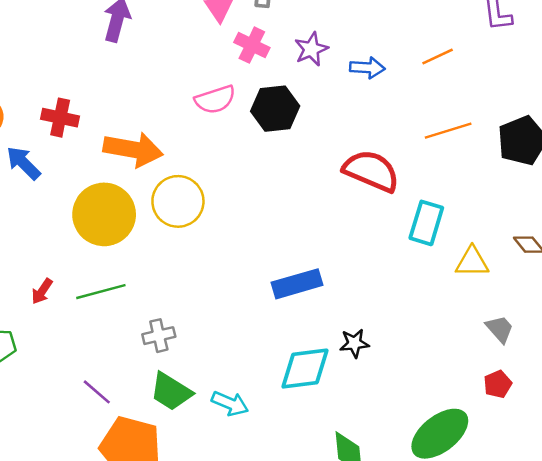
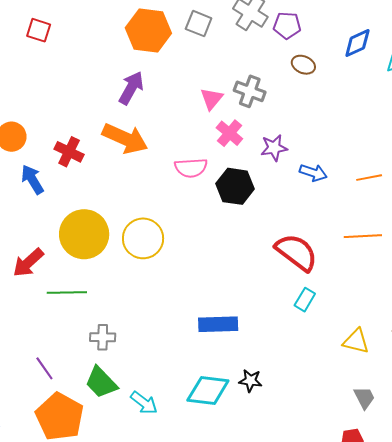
orange arrow: (133, 149) -> (125, 138), moved
cyan rectangle: (426, 223) -> (305, 300), moved, size x0.7
red arrow: (42, 291) -> (28, 263), moved, size x1.6

